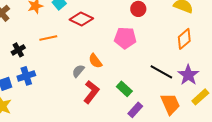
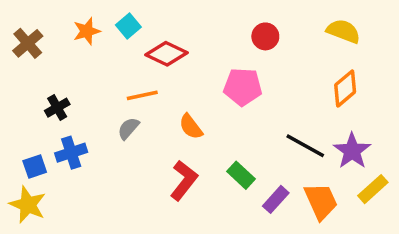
orange line: (48, 38) -> (142, 95), moved
gray semicircle: (78, 71) -> (128, 128), moved
purple rectangle: (135, 110) -> (276, 199), moved

